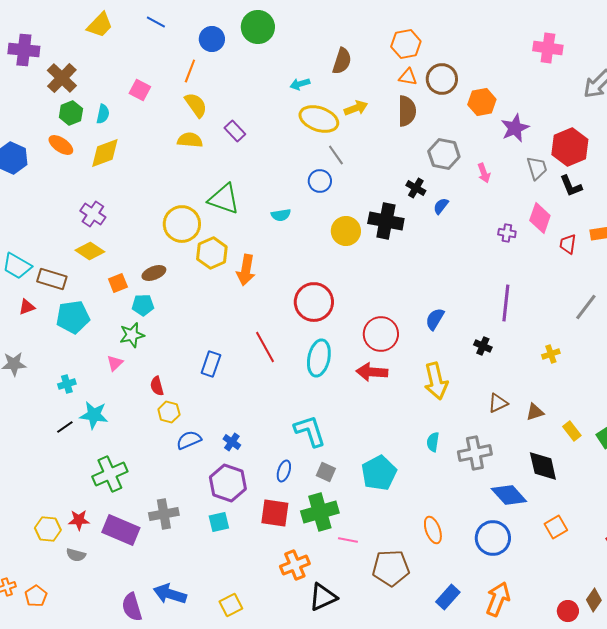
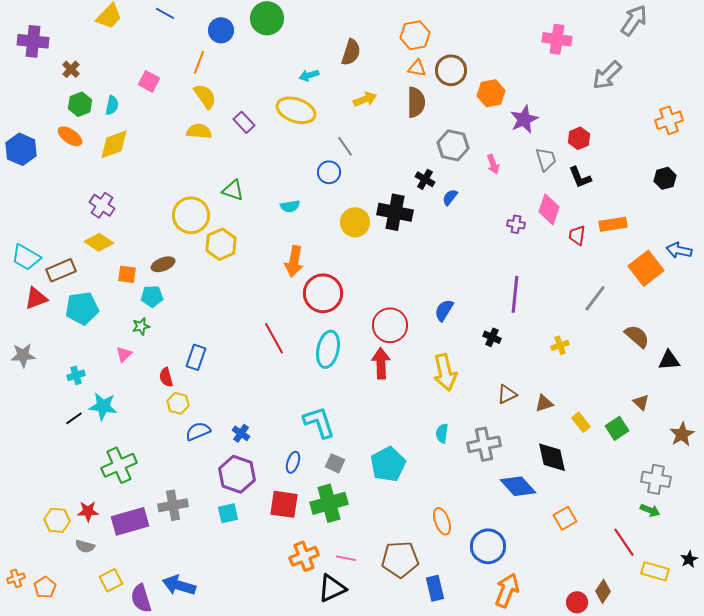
brown cross: (62, 78) -> (71, 69), size x0.6
yellow ellipse: (319, 119) -> (296, 110), moved
red hexagon: (570, 147) -> (579, 138), size x0.6
green triangle: (224, 199) -> (233, 190), size x0.7
orange arrow: (246, 270) -> (294, 261), moved
brown rectangle: (52, 279) -> (61, 270), turned -40
orange square: (118, 283) -> (127, 274), turned 30
red triangle: (27, 307) -> (36, 298), size x1.4
green star: (132, 335) -> (141, 326), size x0.7
blue rectangle: (211, 364) -> (196, 357), moved
red arrow: (372, 372) -> (381, 363), turned 84
purple rectangle: (121, 530) -> (130, 521), turned -39
blue circle: (493, 538) -> (488, 546), moved
pink line: (348, 540) -> (346, 558), moved
blue rectangle: (448, 597) -> (435, 588), moved, turned -55
yellow square: (231, 605) -> (111, 580), moved

